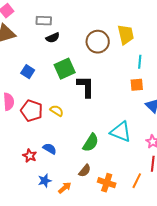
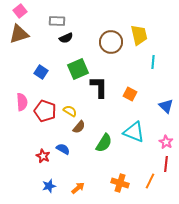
orange square: (137, 85) -> (130, 94), moved, turned 32
brown semicircle: (85, 171) -> (79, 127), moved
blue star: (45, 181) -> (49, 186), moved

